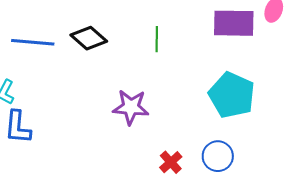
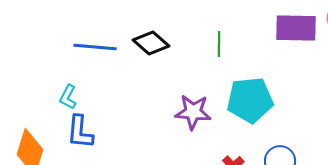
cyan pentagon: (232, 95) -> (250, 100), moved, turned -30

